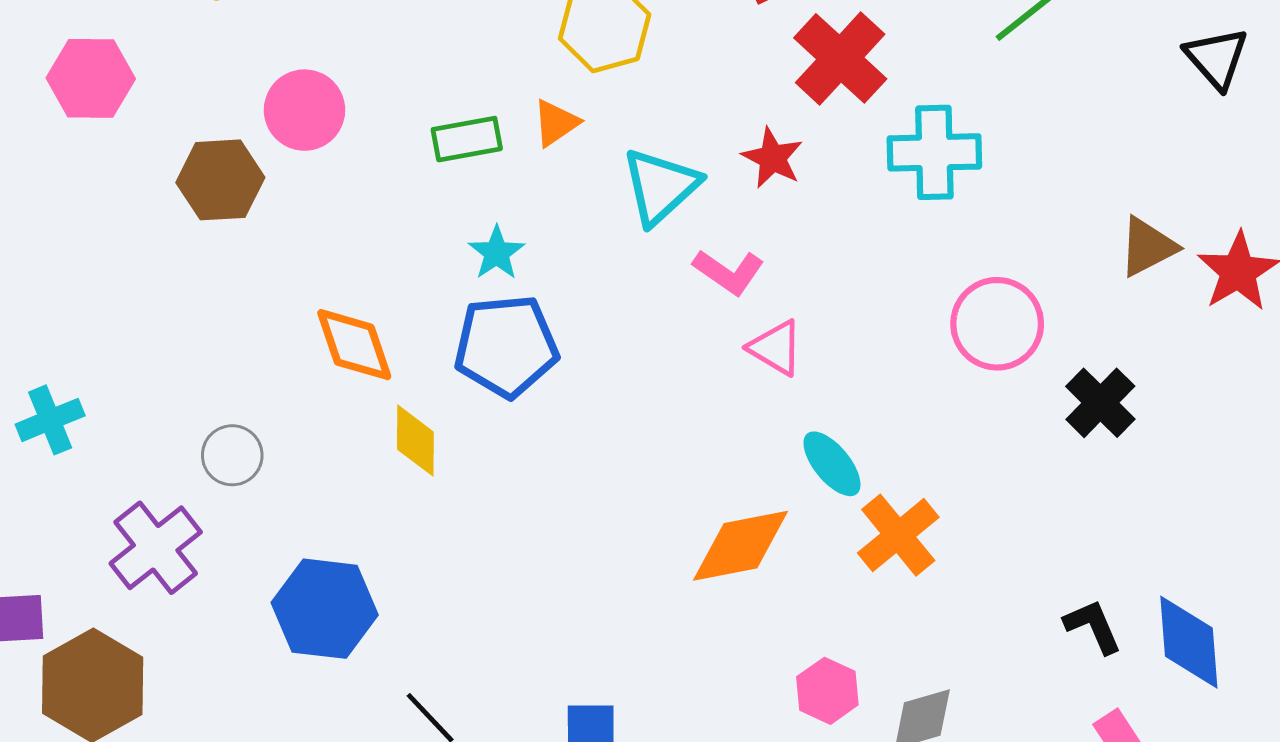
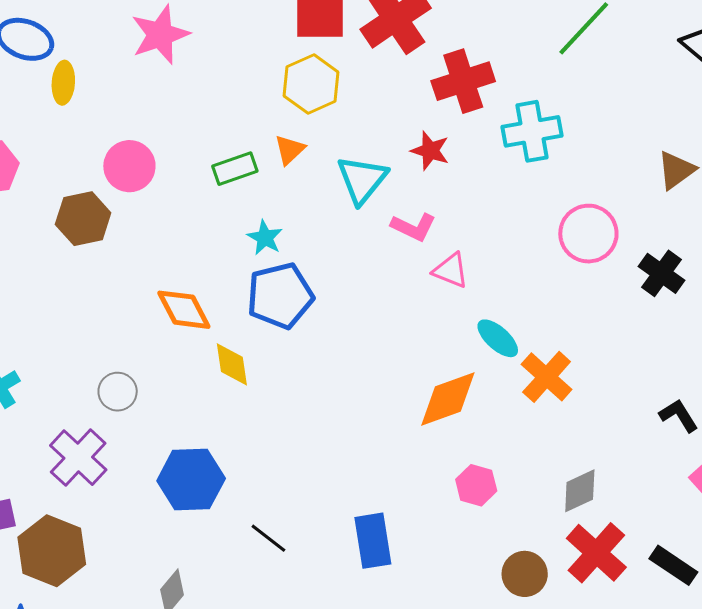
red cross: (840, 58) -> (463, 81), turned 38
pink hexagon: (827, 691) -> (476, 485), moved

